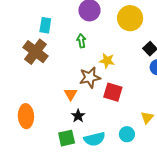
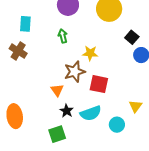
brown cross: (35, 52) -> (18, 51), size x0.7
cyan semicircle: (95, 139) -> (91, 113), moved

